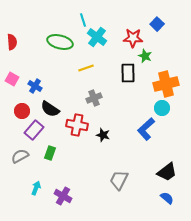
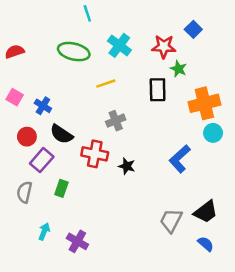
cyan line: (83, 20) -> (87, 13), moved
red semicircle: (12, 42) -> (15, 52), turned -105
cyan circle: (162, 108) -> (213, 133), moved
gray semicircle: (20, 156) -> (24, 192), turned -48
gray trapezoid: (119, 180) -> (171, 220), moved

